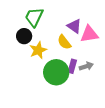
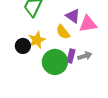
black circle: (24, 36) -> (23, 46), moved

